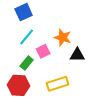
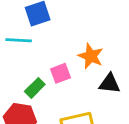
cyan line: (27, 37) -> (19, 40), moved, turned 48

